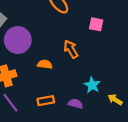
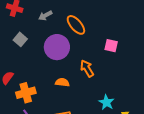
purple circle: (18, 40) -> (57, 47), moved

